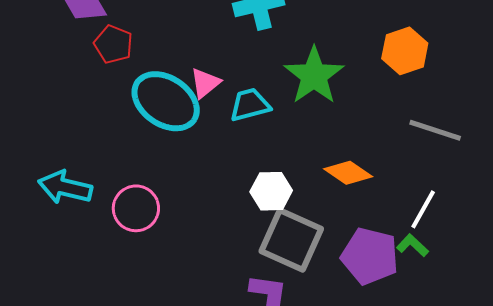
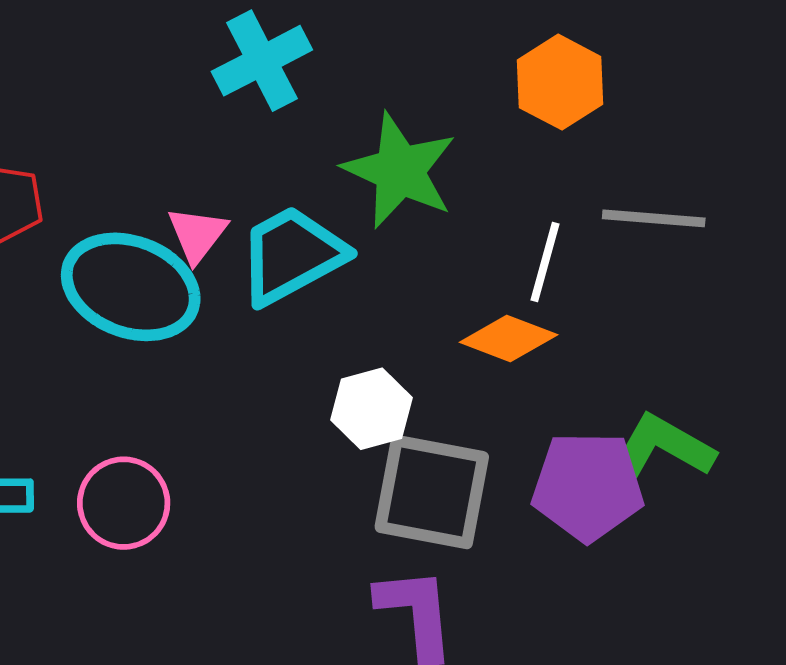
cyan trapezoid: (250, 105) -> (292, 255), size x1.4
white line: (423, 209) -> (545, 262), moved
green L-shape: (413, 245) -> (664, 446), size x1.6

